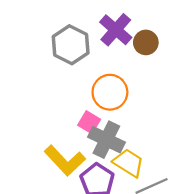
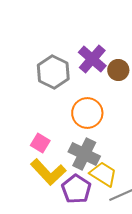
pink square: (89, 122) -> (40, 143), moved

